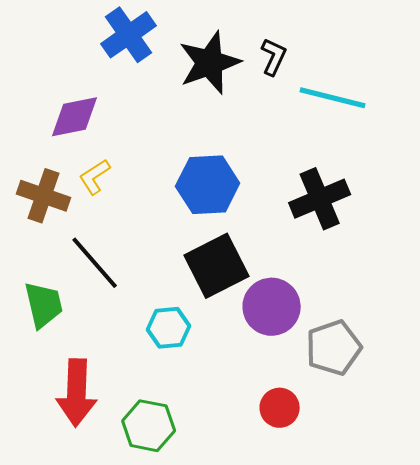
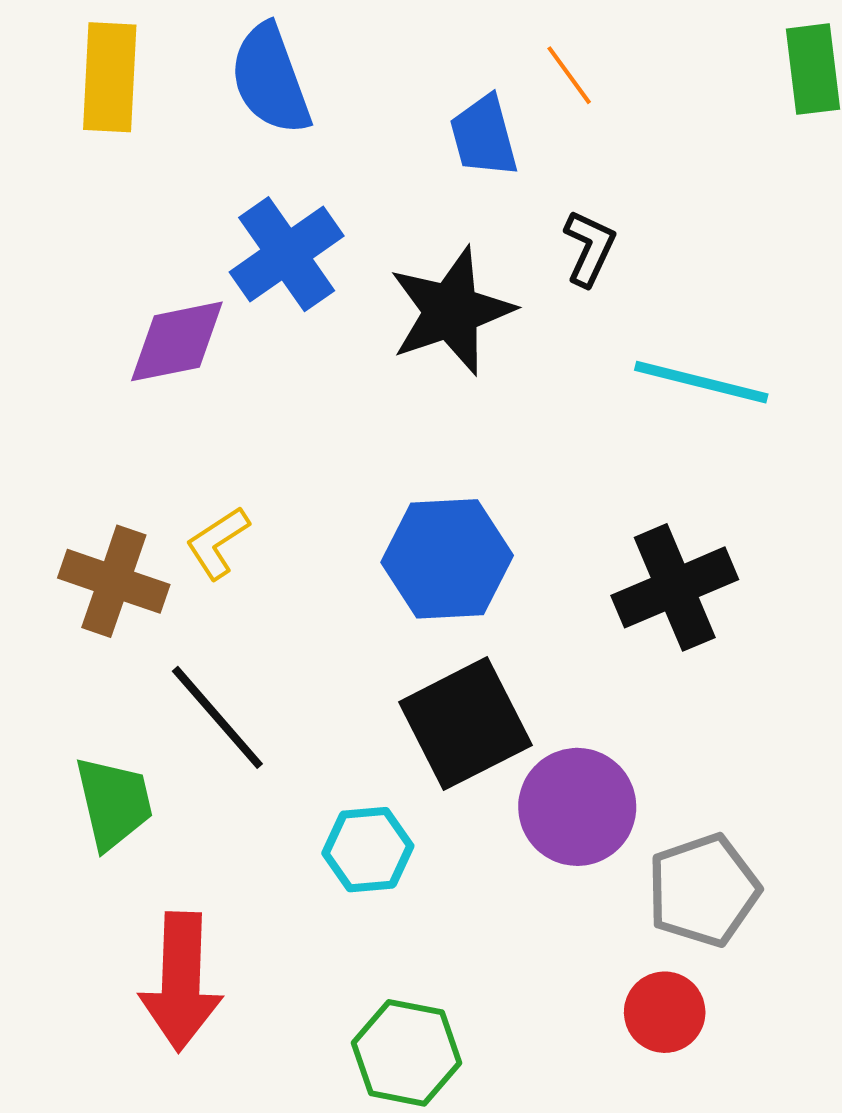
black L-shape: (274, 57) -> (589, 248), moved
purple diamond: (75, 117) -> (177, 341), moved
red circle: (280, 408) -> (665, 1012), moved
green hexagon: (149, 426) -> (407, 1053), moved

